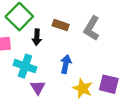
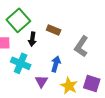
gray L-shape: (92, 28) -> (81, 46), moved
purple triangle: (38, 87) -> (41, 81), moved

